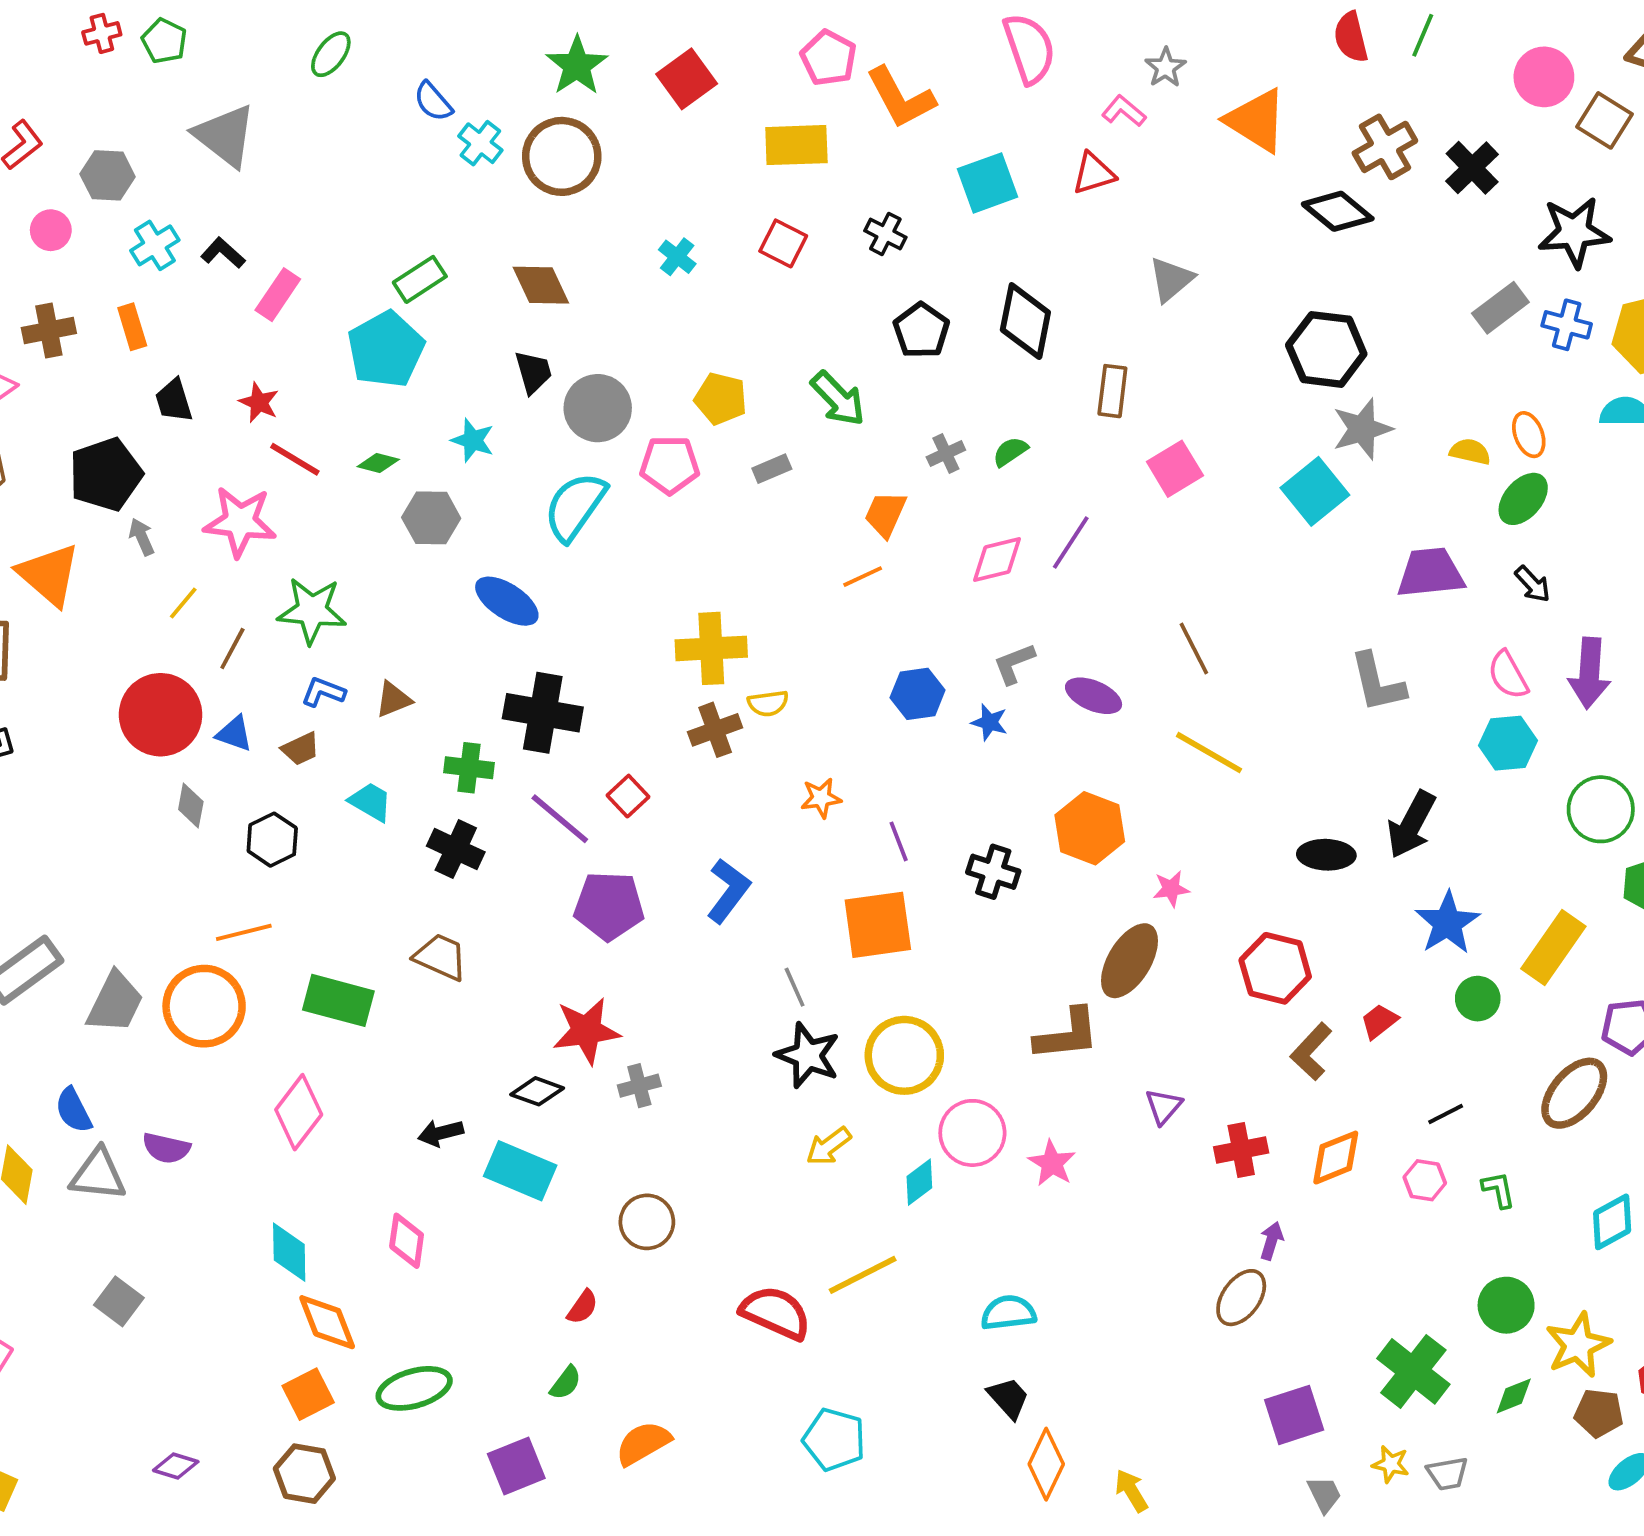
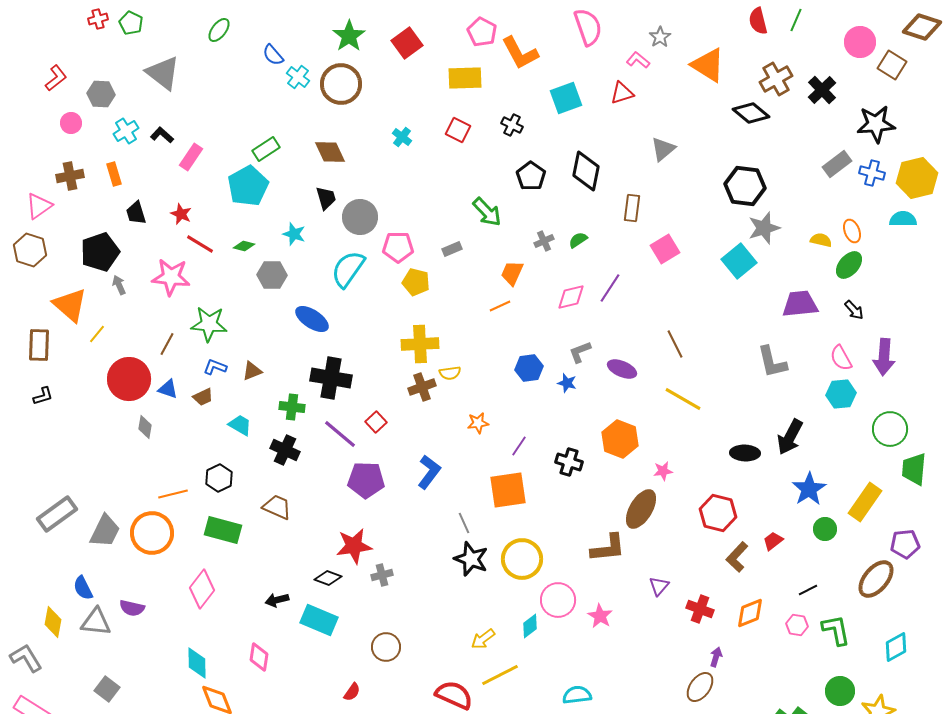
yellow pentagon: (721, 399) -> (416, 282), moved
yellow line: (183, 603) -> (97, 334), moved
black hexagon: (272, 840) -> (219, 478), moved
purple line: (899, 841) -> (519, 446), turned 55
yellow arrow: (829, 1146) -> (483, 639), moved
red cross: (1241, 1150) -> (700, 609), turned 32
green L-shape: (1499, 1190) -> (836, 630), size x1.6

